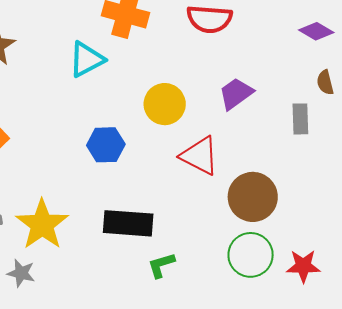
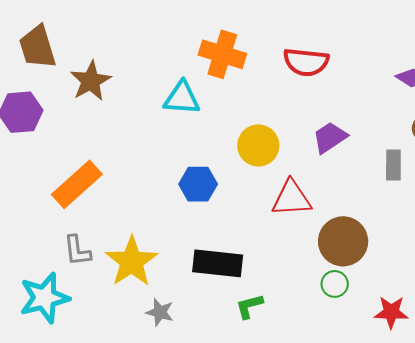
cyan triangle: (87, 59) -> (182, 98), turned 30
red triangle: (200, 156) -> (291, 198), turned -33
green circle: (251, 255) -> (335, 284), moved, size x0.6
gray star: (21, 273) -> (160, 312), moved

